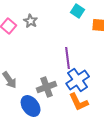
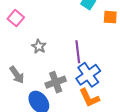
gray star: (31, 21) -> (39, 46), moved

